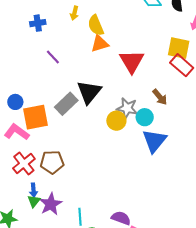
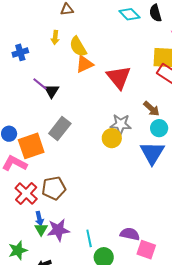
black triangle: (89, 92) -> (52, 91), moved, size x0.6
cyan circle: (145, 117) -> (159, 128), moved
purple star: (51, 204) -> (58, 230), turned 30

